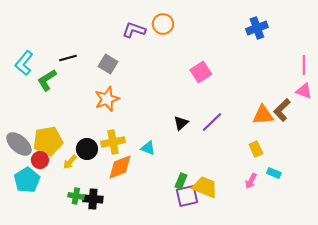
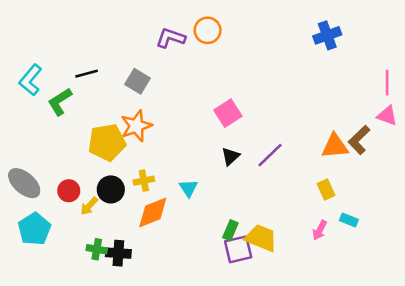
pink square: (201, 72) -> (228, 113), moved
yellow pentagon: (48, 141) -> (107, 142), moved
yellow cross: (113, 142) -> (144, 181), size x0.7
cyan triangle: (148, 148) -> (188, 188), turned 35
red circle: (40, 160) -> (69, 191), moved

